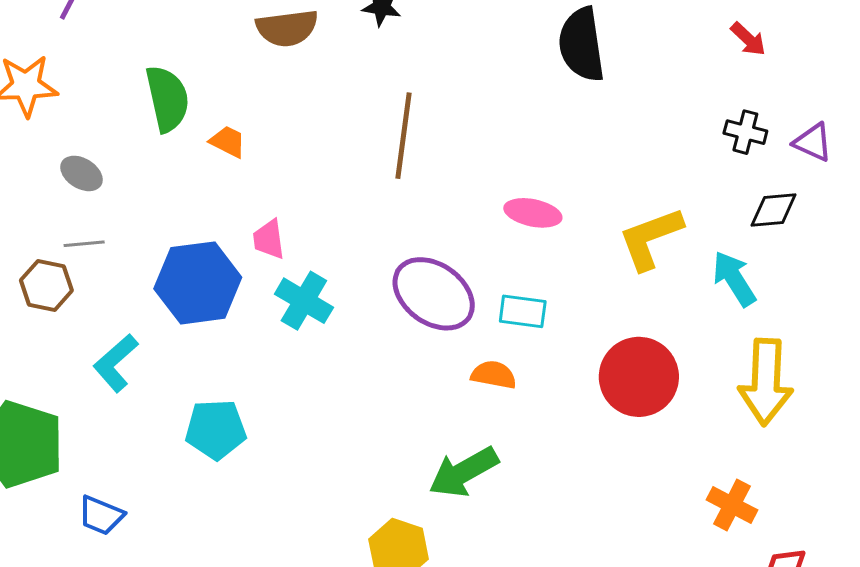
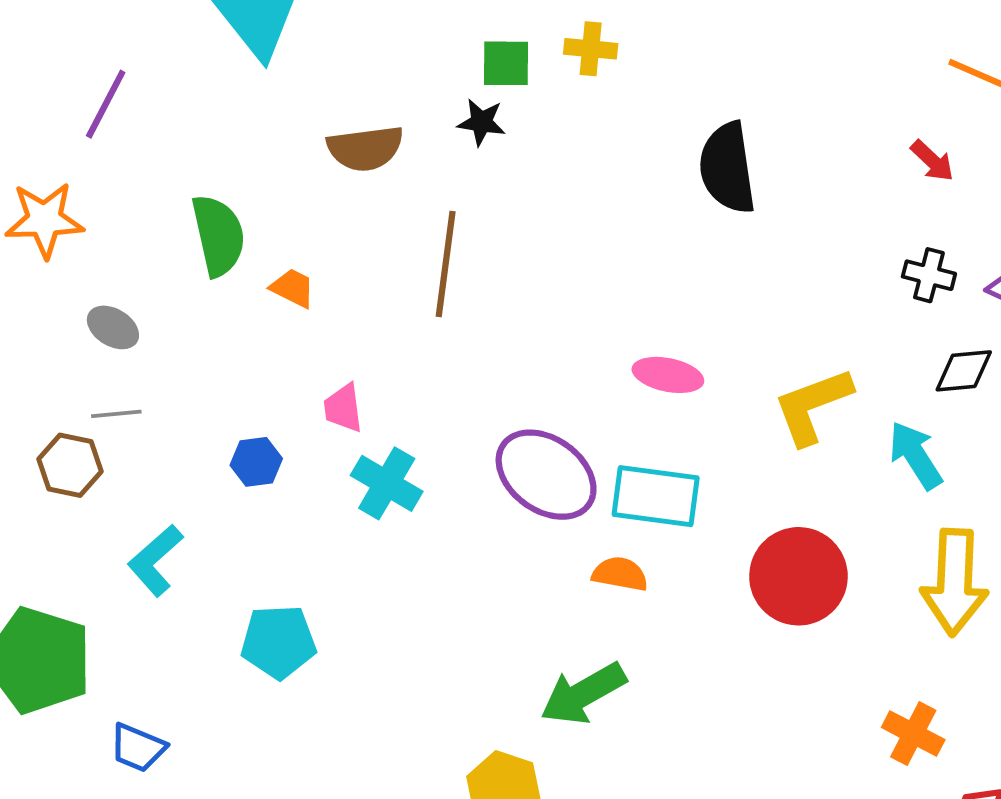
brown line: (404, 136) -> (446, 264), moved
blue hexagon: (198, 283) -> (256, 462), size x0.5
cyan rectangle: (523, 311) -> (656, 496), size x1.5

